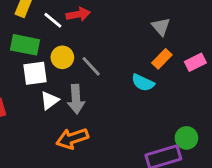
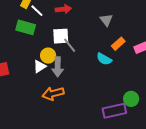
white line: (53, 20) -> (37, 11), moved
gray triangle: (161, 27) -> (106, 20), moved
yellow circle: (62, 57) -> (48, 56), moved
white square: (35, 73) -> (61, 36), moved

